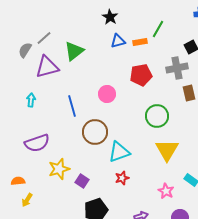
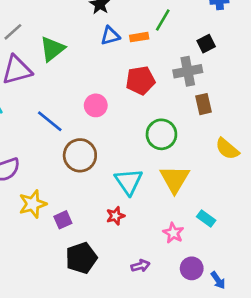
blue line: (72, 106) -> (50, 121), turned -35
cyan triangle: (119, 152) -> (129, 182), moved, turned -45
purple square: (82, 181) -> (63, 220), turned 32

